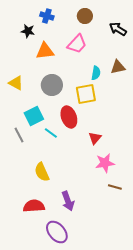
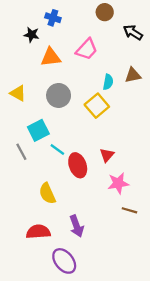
brown circle: (85, 16) -> (105, 12), moved
yellow square: (86, 94) -> (97, 106), turned -30
red ellipse: (69, 117) -> (78, 165), moved

